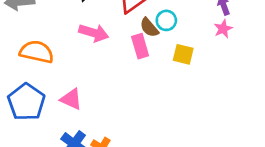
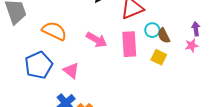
brown semicircle: (149, 28) -> (164, 36), moved
pink arrow: (94, 33) -> (97, 40), moved
pink rectangle: (140, 46) -> (129, 44), size x1.4

